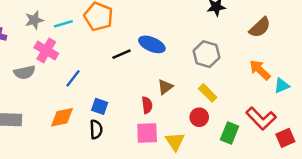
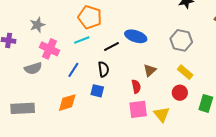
cyan line: (63, 24) -> (82, 40), moved
black semicircle: (96, 129) -> (103, 69), moved

